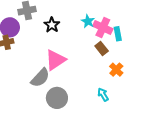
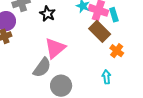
brown rectangle: (102, 48) -> (100, 31), size x1.5
cyan arrow: (103, 94) -> (106, 77), turned 32

